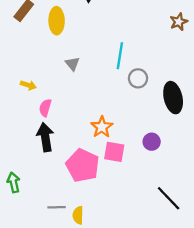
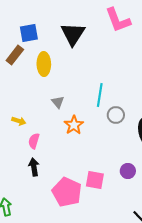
orange star: (102, 127) -> (74, 125), moved
black arrow: (45, 137) -> (34, 167), size x0.7

